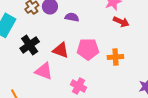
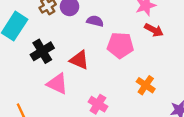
pink pentagon: (88, 49) -> (120, 45), moved
orange cross: (115, 57) -> (146, 85), moved, turned 35

